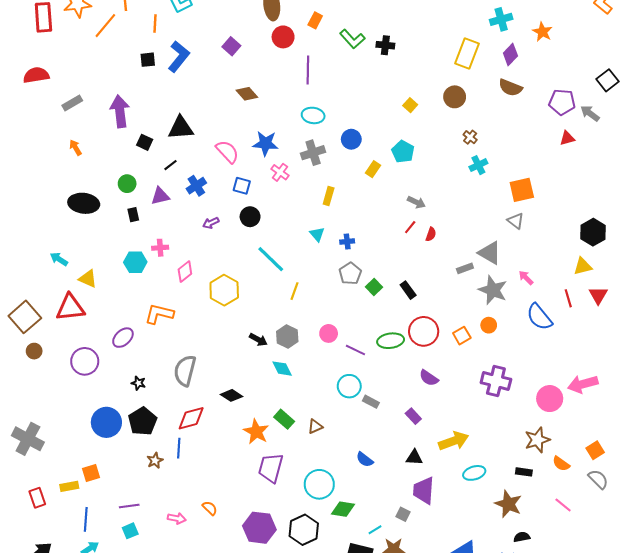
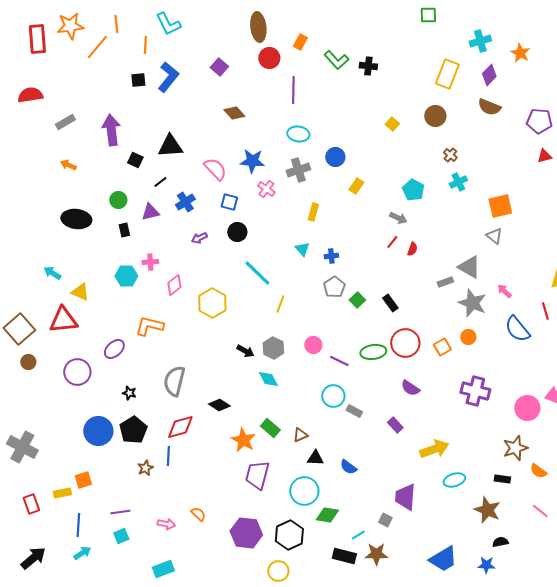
orange arrow: (75, 147) -> (68, 165), turned -35
cyan pentagon: (403, 152) -> (413, 190), moved
black triangle: (414, 457) -> (315, 458), moved

